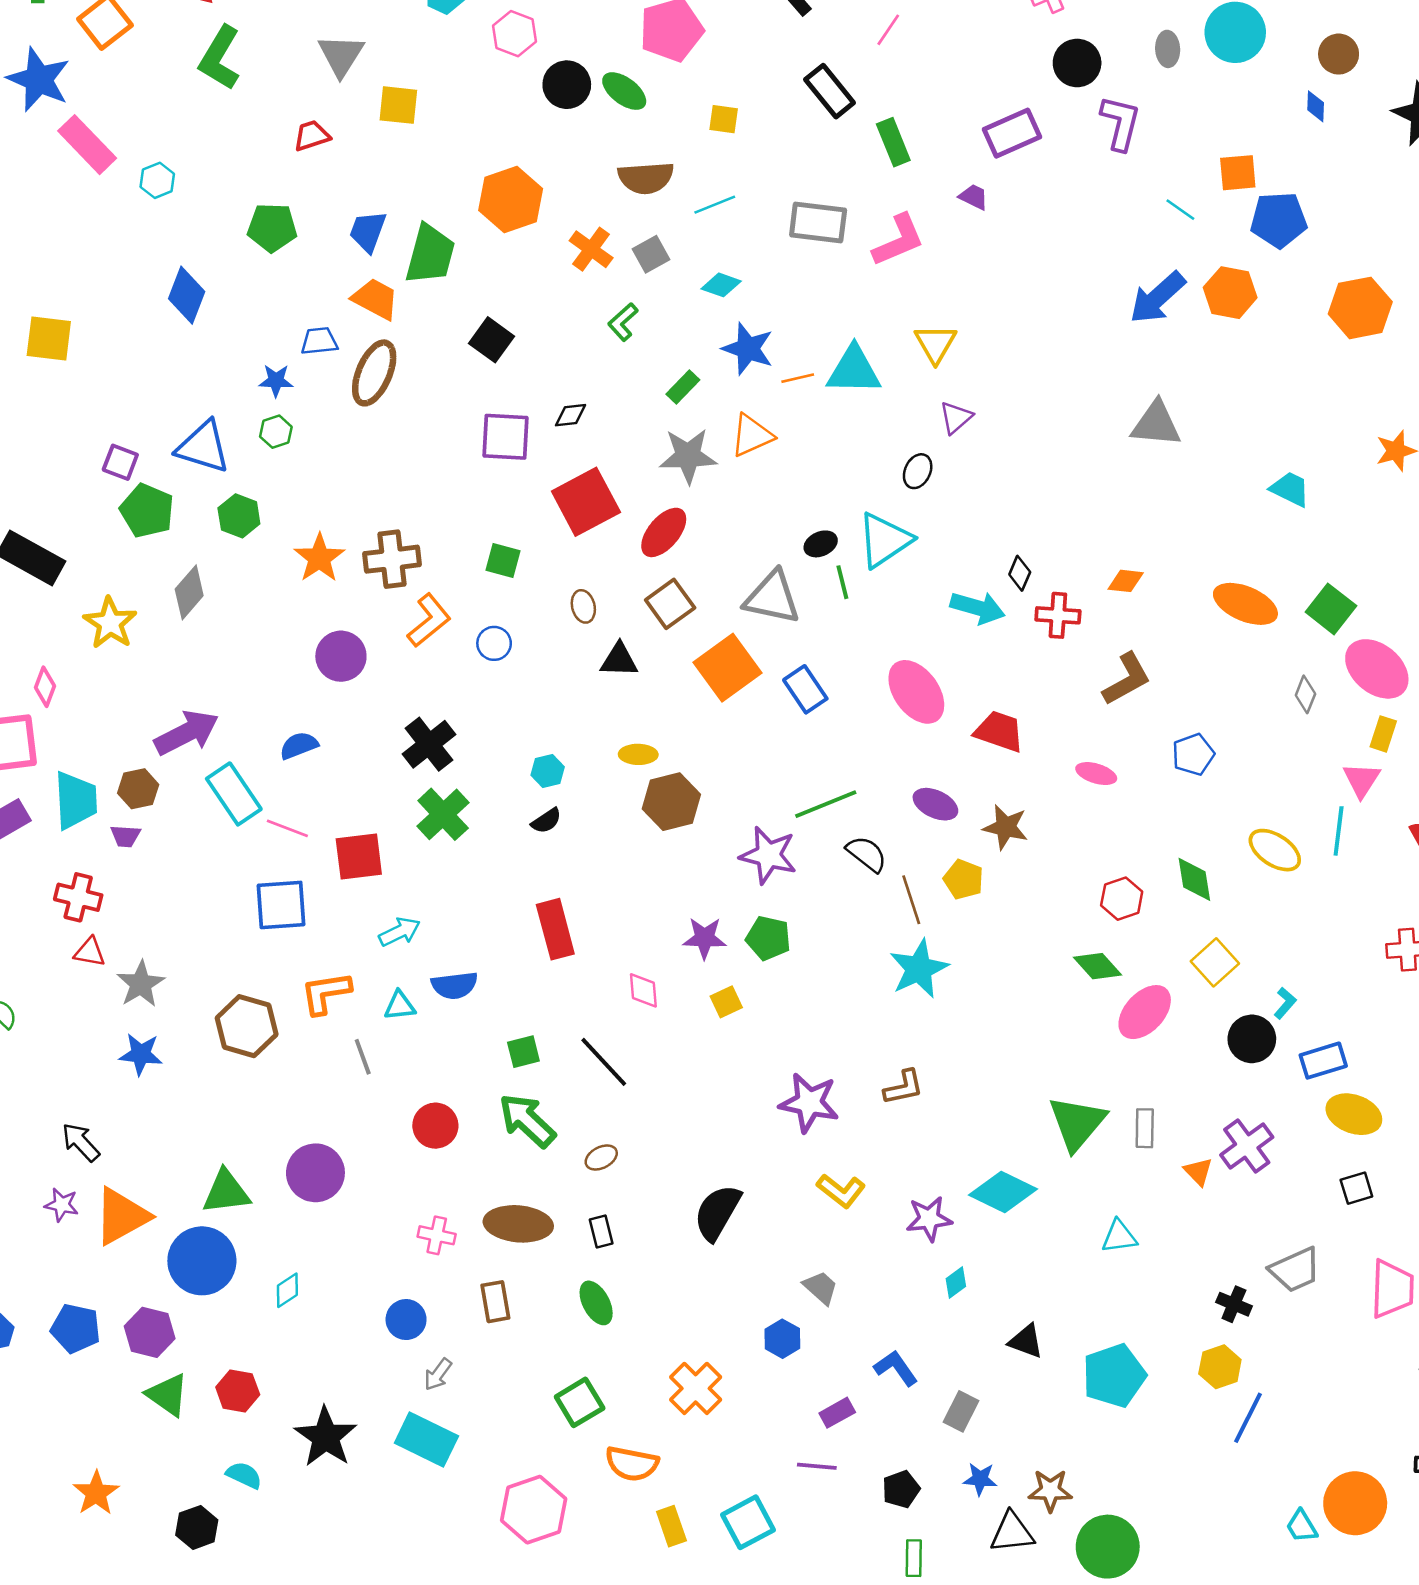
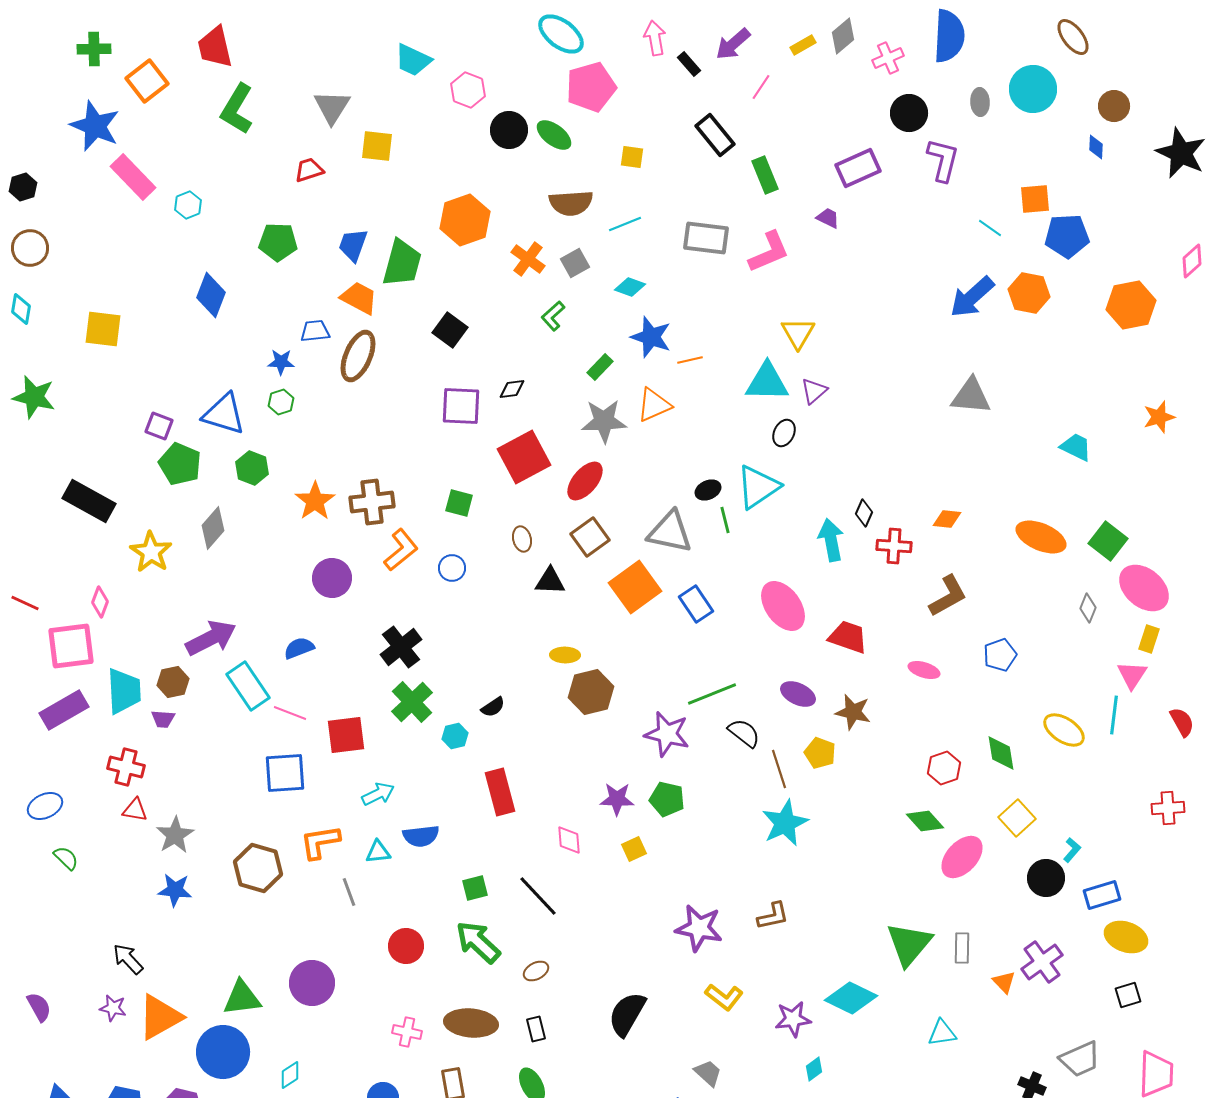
cyan triangle: (854, 370) -> (767, 382), moved
cyan arrow: (978, 608) -> (831, 540), turned -117
cyan hexagon: (548, 771) -> (455, 736), moved

